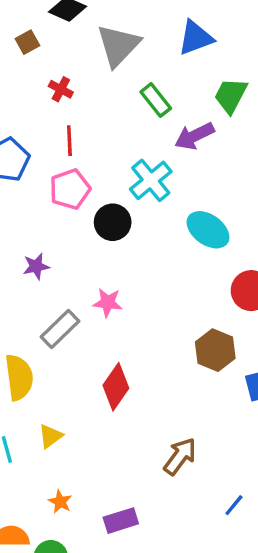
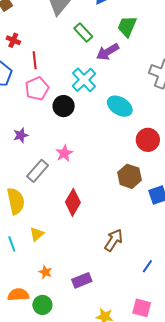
red cross: (61, 89) -> (13, 40), moved
pink star: (108, 303) -> (64, 153), turned -30

